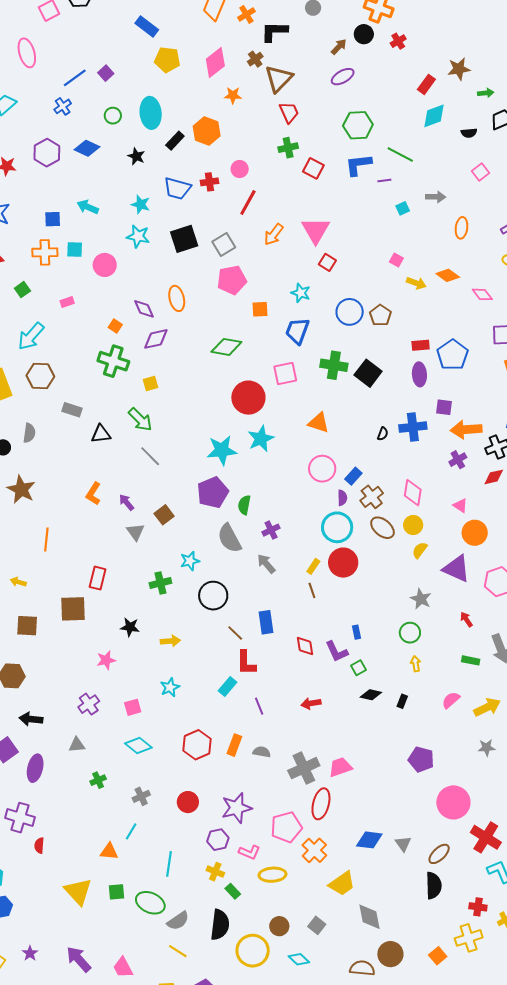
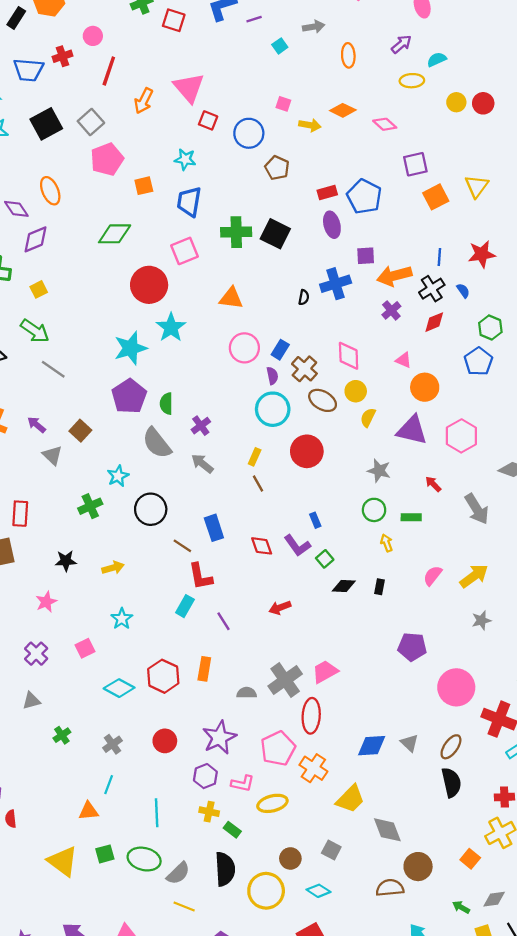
blue circle: (350, 312) -> (249, 133), moved
red circle: (343, 563) -> (307, 451), moved
green rectangle: (471, 660) -> (411, 517), moved
cyan diamond: (138, 745) -> (119, 688), moved
gray semicircle: (262, 752) -> (247, 693), moved

